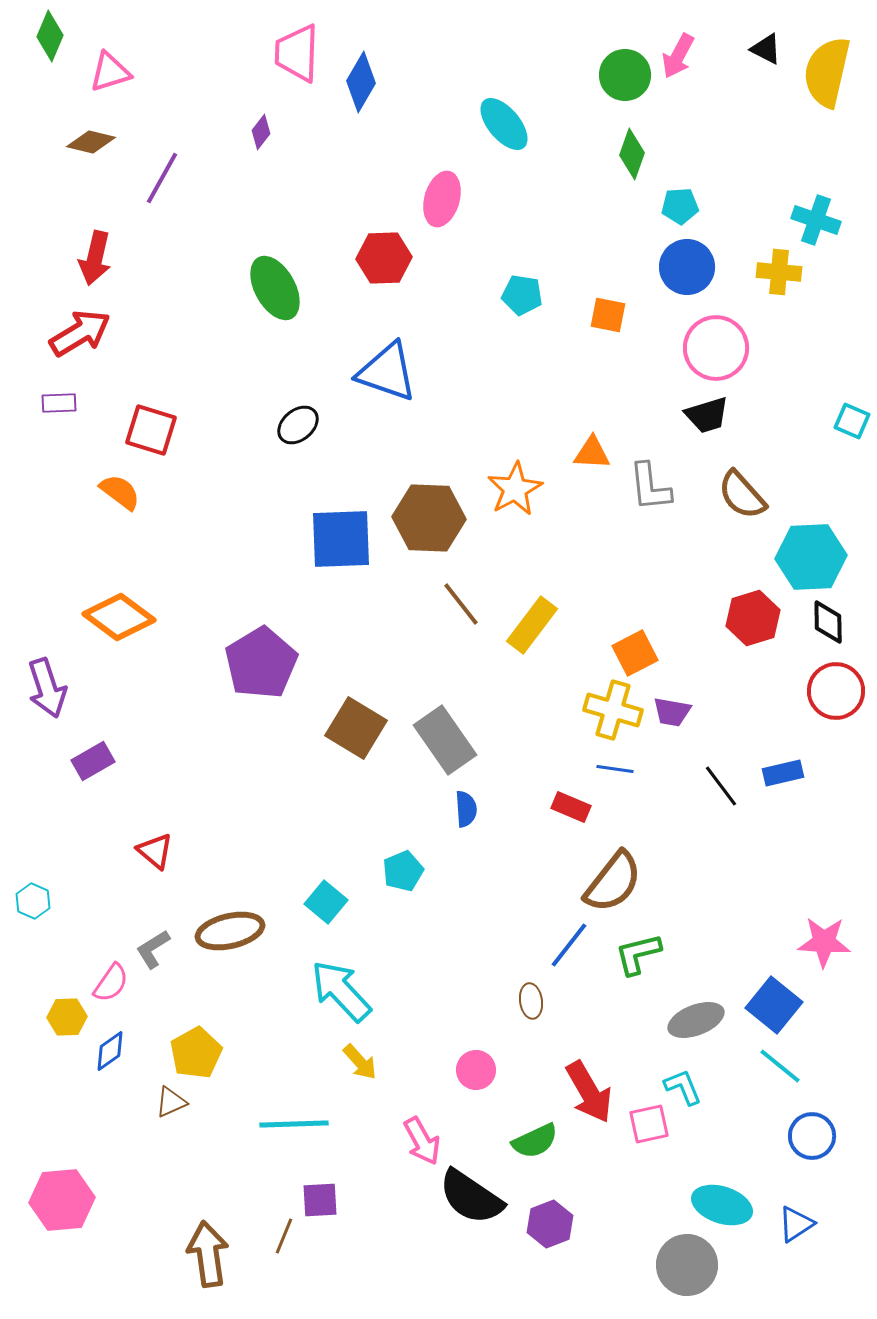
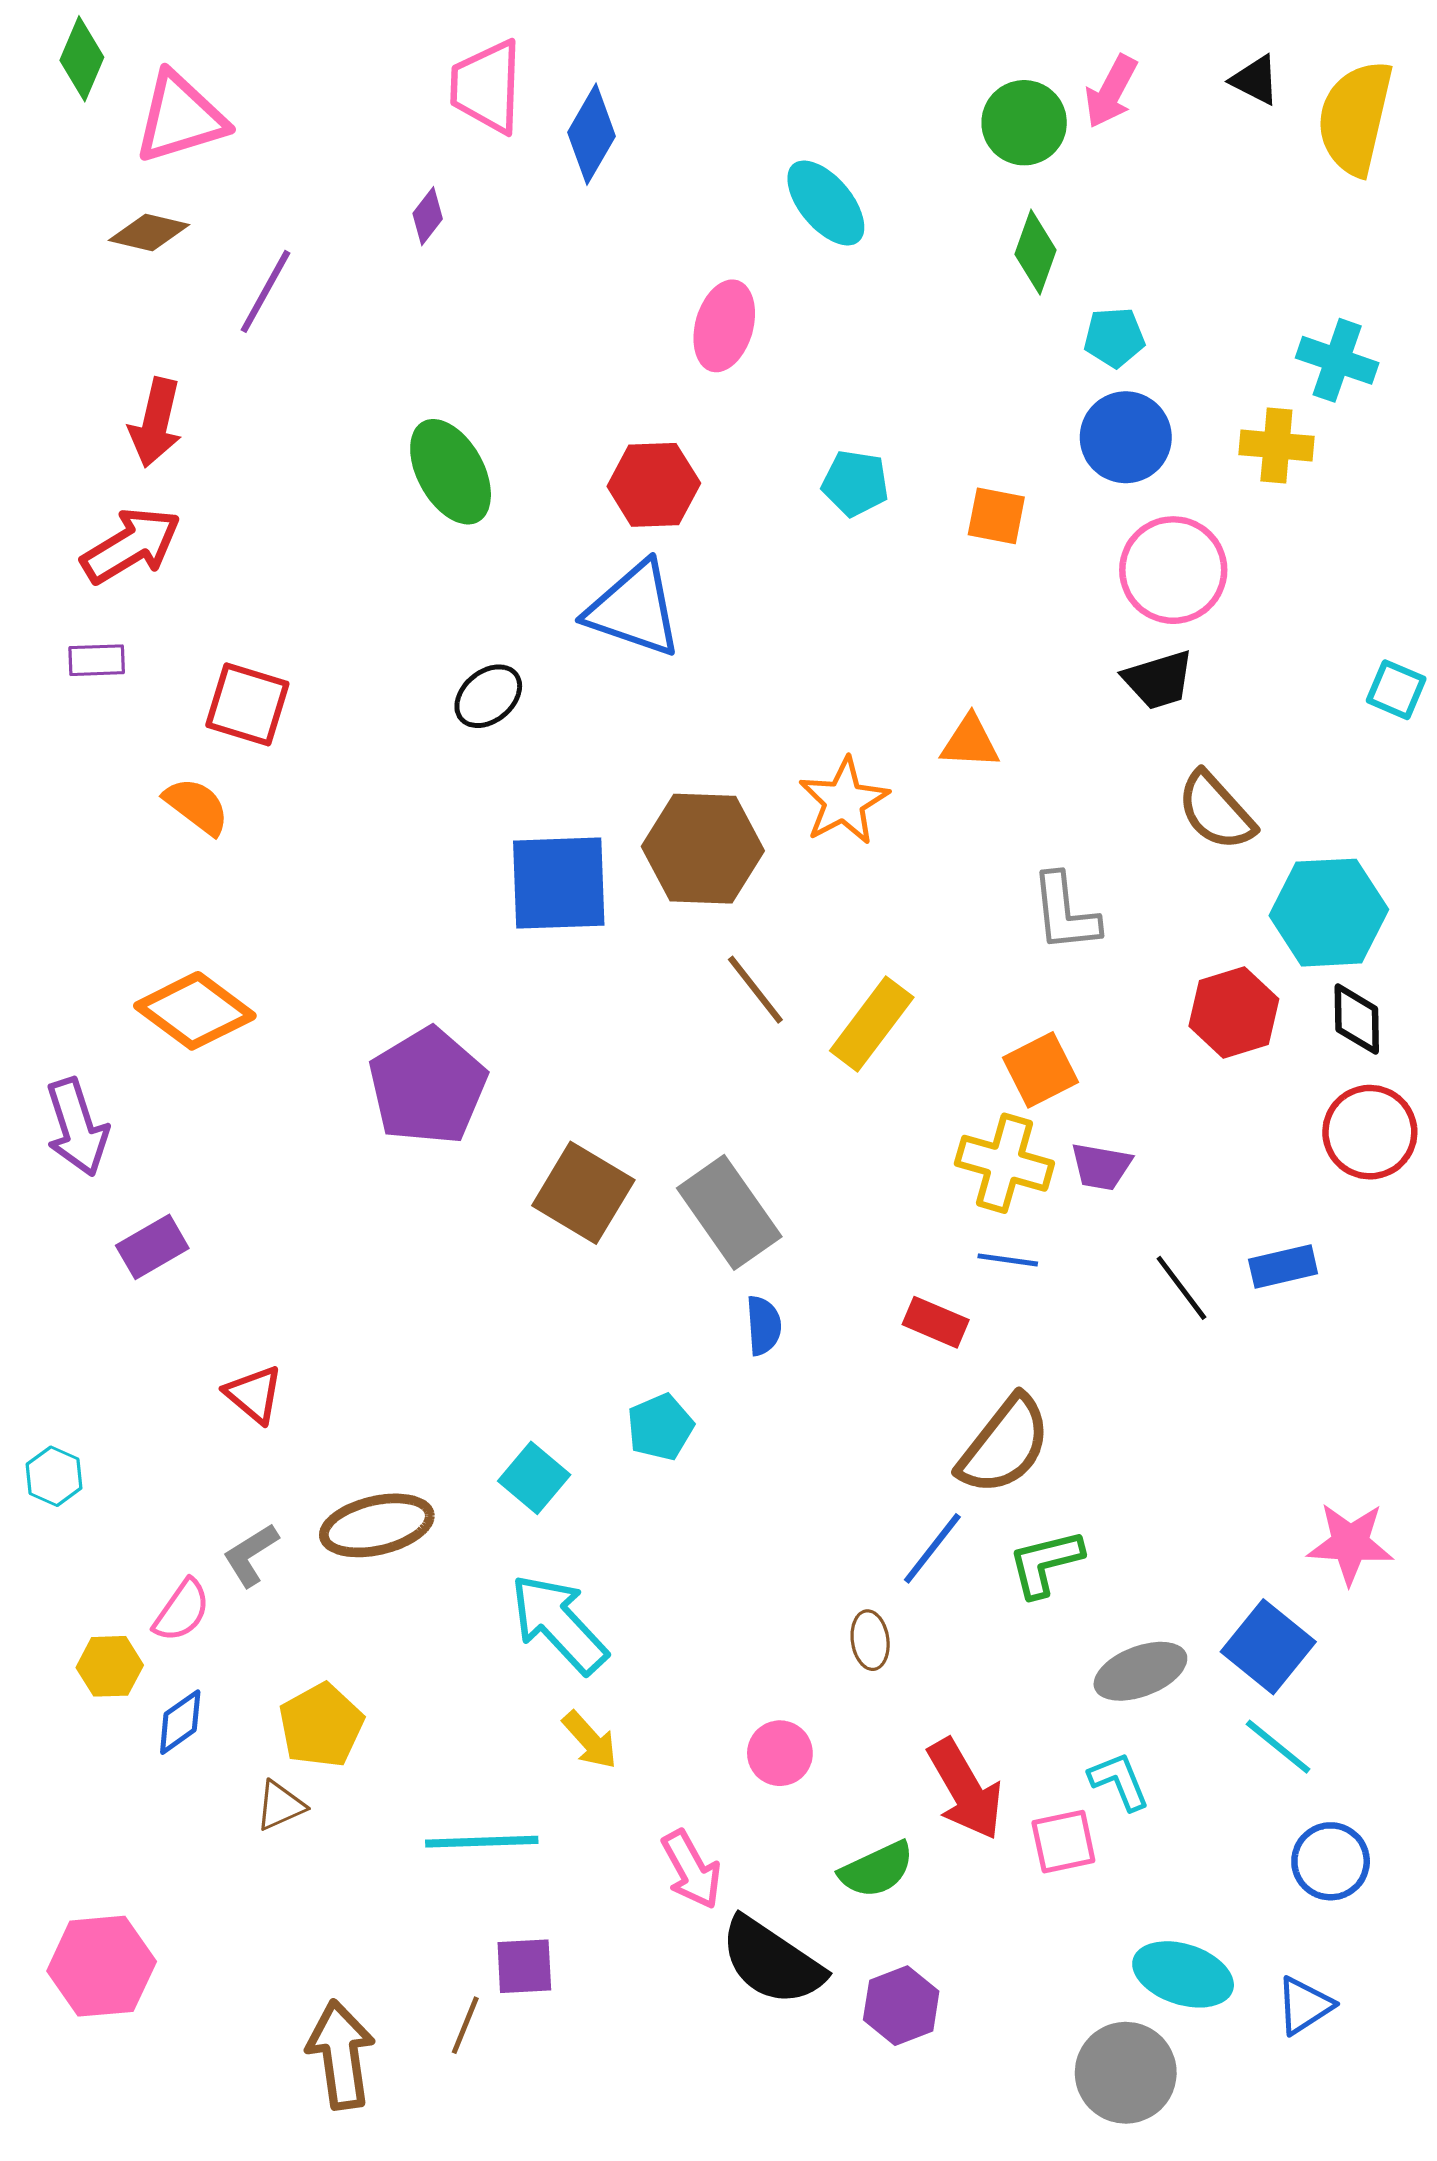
pink triangle: (110, 72) -> (180, 118), size x1.4
red hexagon: (384, 258) -> (654, 485), moved
gray L-shape: (650, 487) -> (1065, 913), moved

